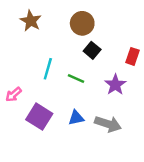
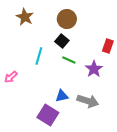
black square: (92, 50) -> (62, 41), moved
green line: (76, 79) -> (69, 60), moved
purple square: (39, 117) -> (48, 115), moved

